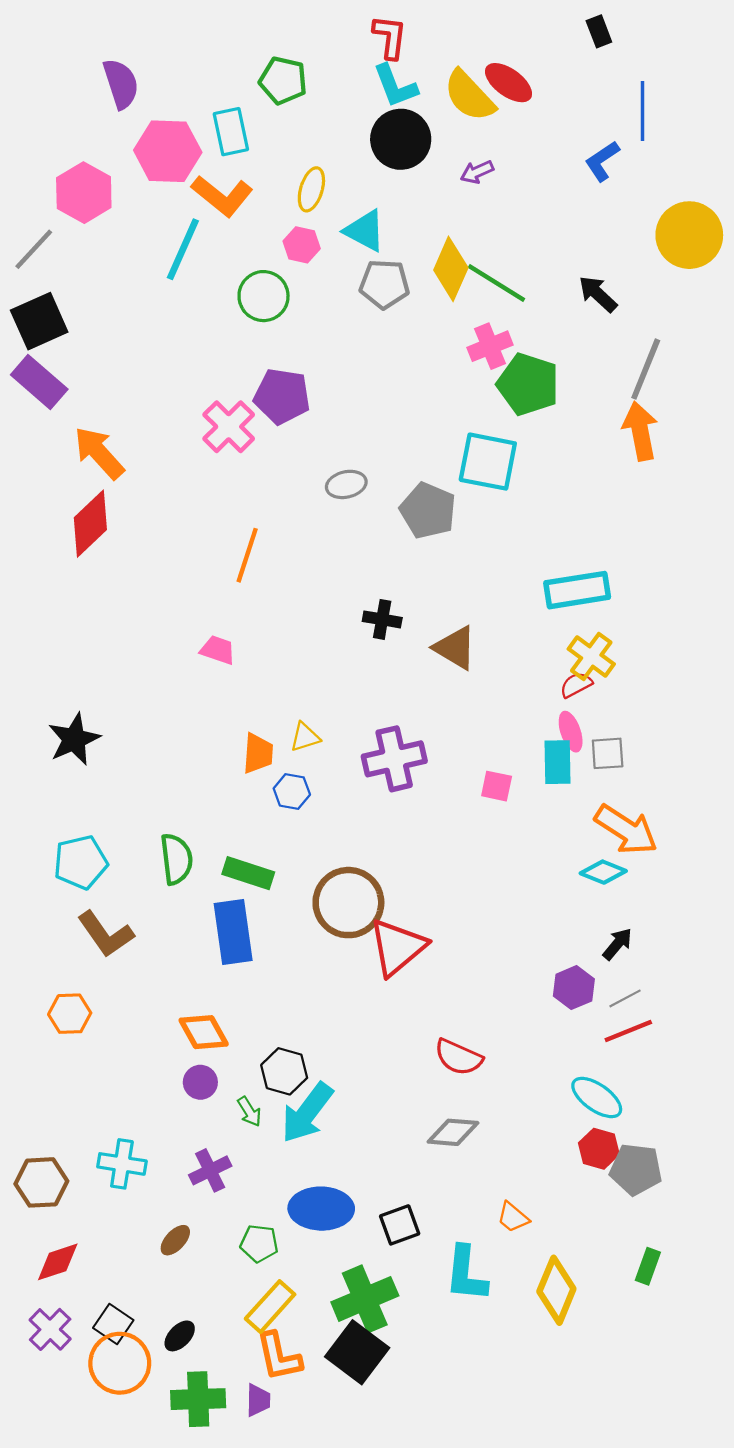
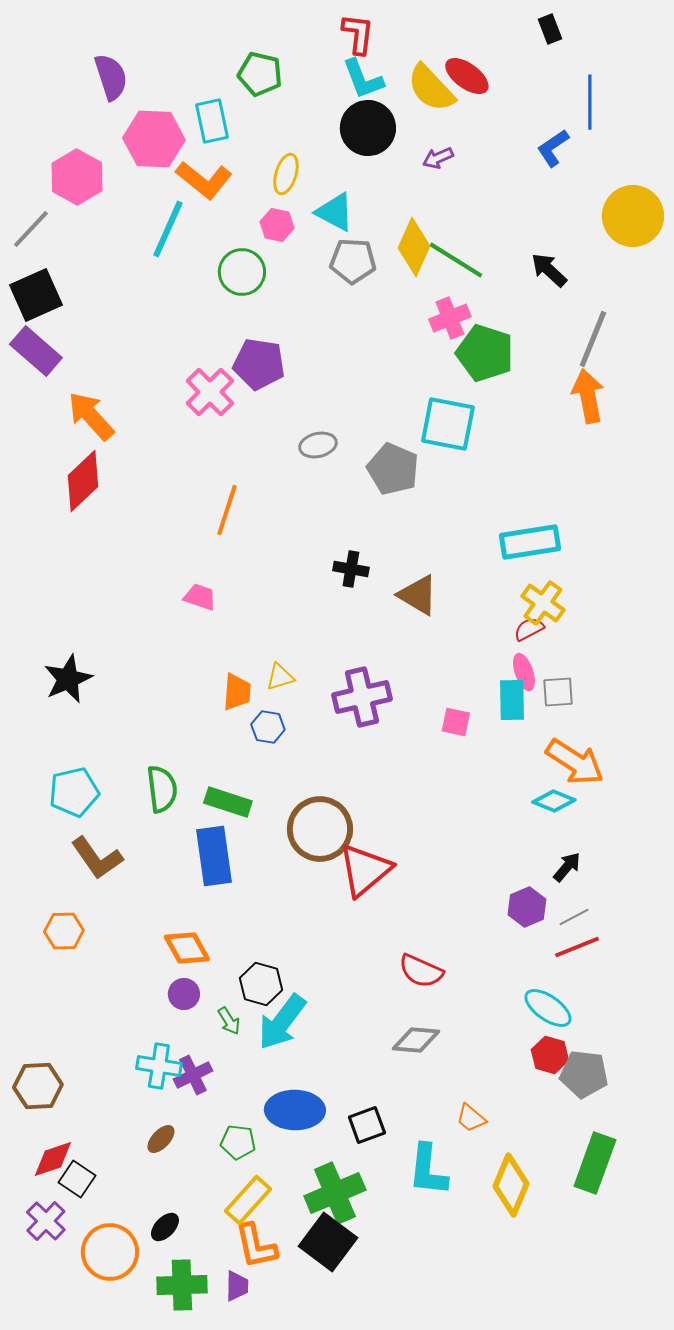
cyan cross: (122, 1164) -> (159, 1066), moved
green rectangle: (648, 1266) -> (595, 1163), size x1.8
black square: (113, 1324) -> (77, 1179), moved

